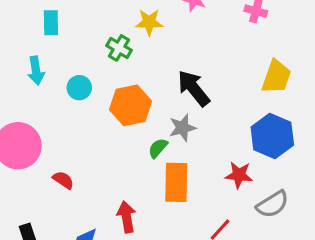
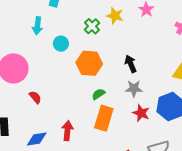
black arrow: (194, 88) -> (131, 64), size x0.7
gray star: (182, 128) -> (134, 89), moved
red star: (239, 175) -> (141, 113), moved

